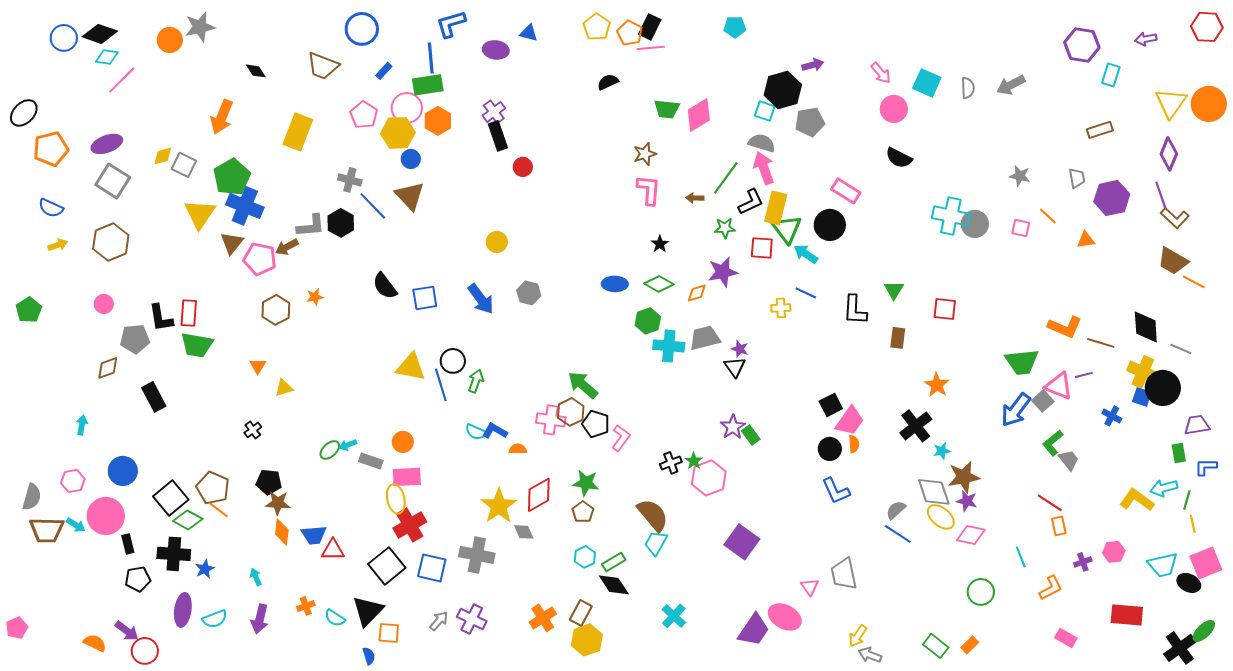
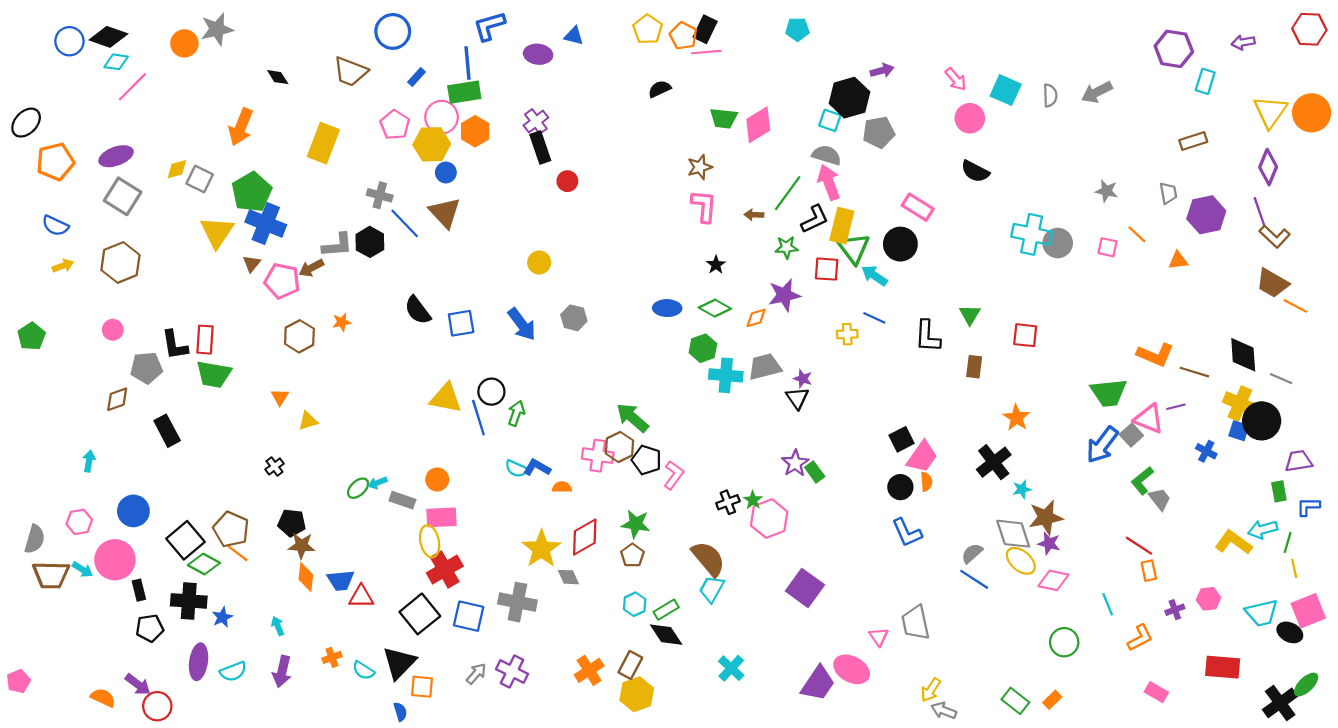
brown triangle: (232, 243) -> (252, 264), size x0.7

